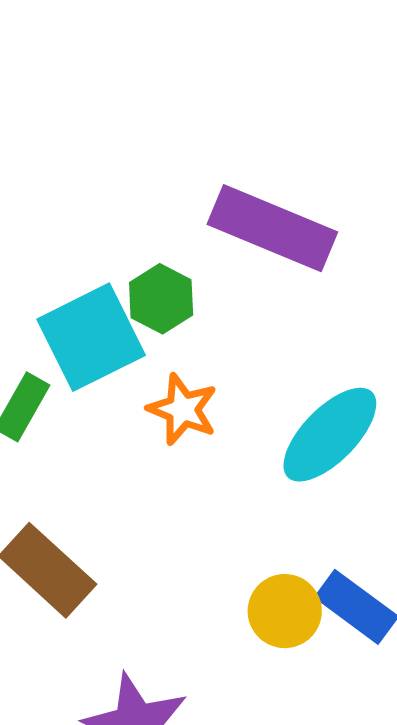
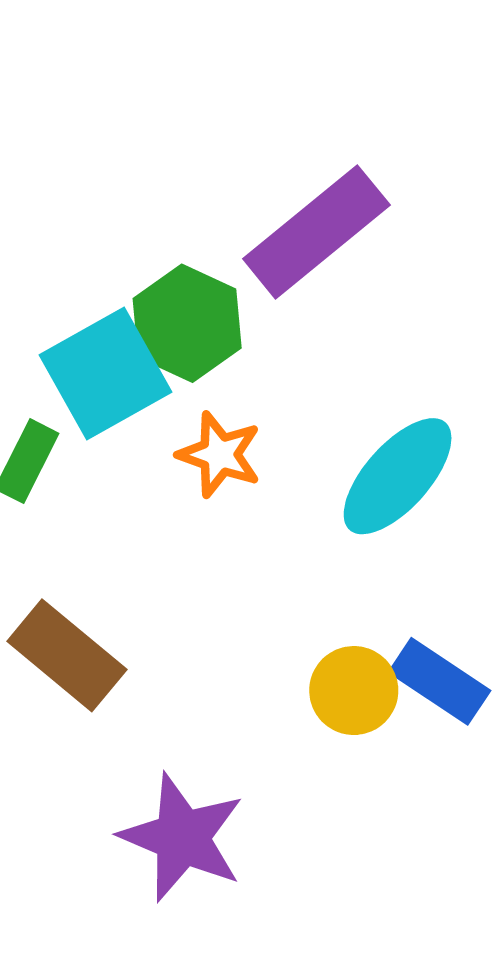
purple rectangle: (272, 228) -> (316, 232), turned -59
green hexagon: (161, 299) -> (187, 323), size x1.4

